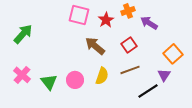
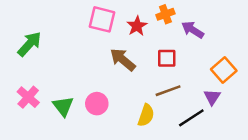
red square: (129, 45) -> (167, 58), turned 35
yellow semicircle: (102, 76) -> (146, 115), moved

